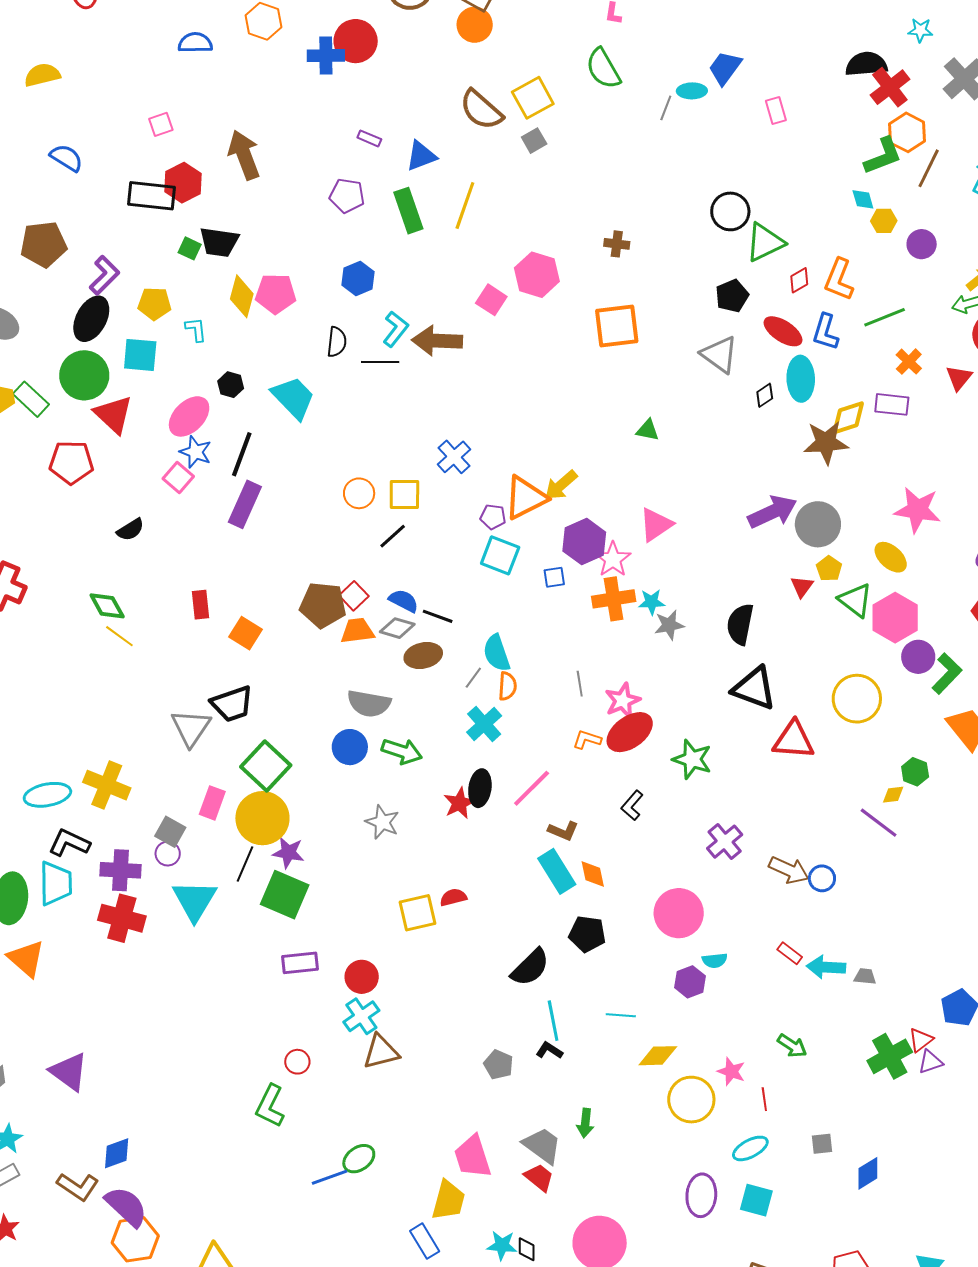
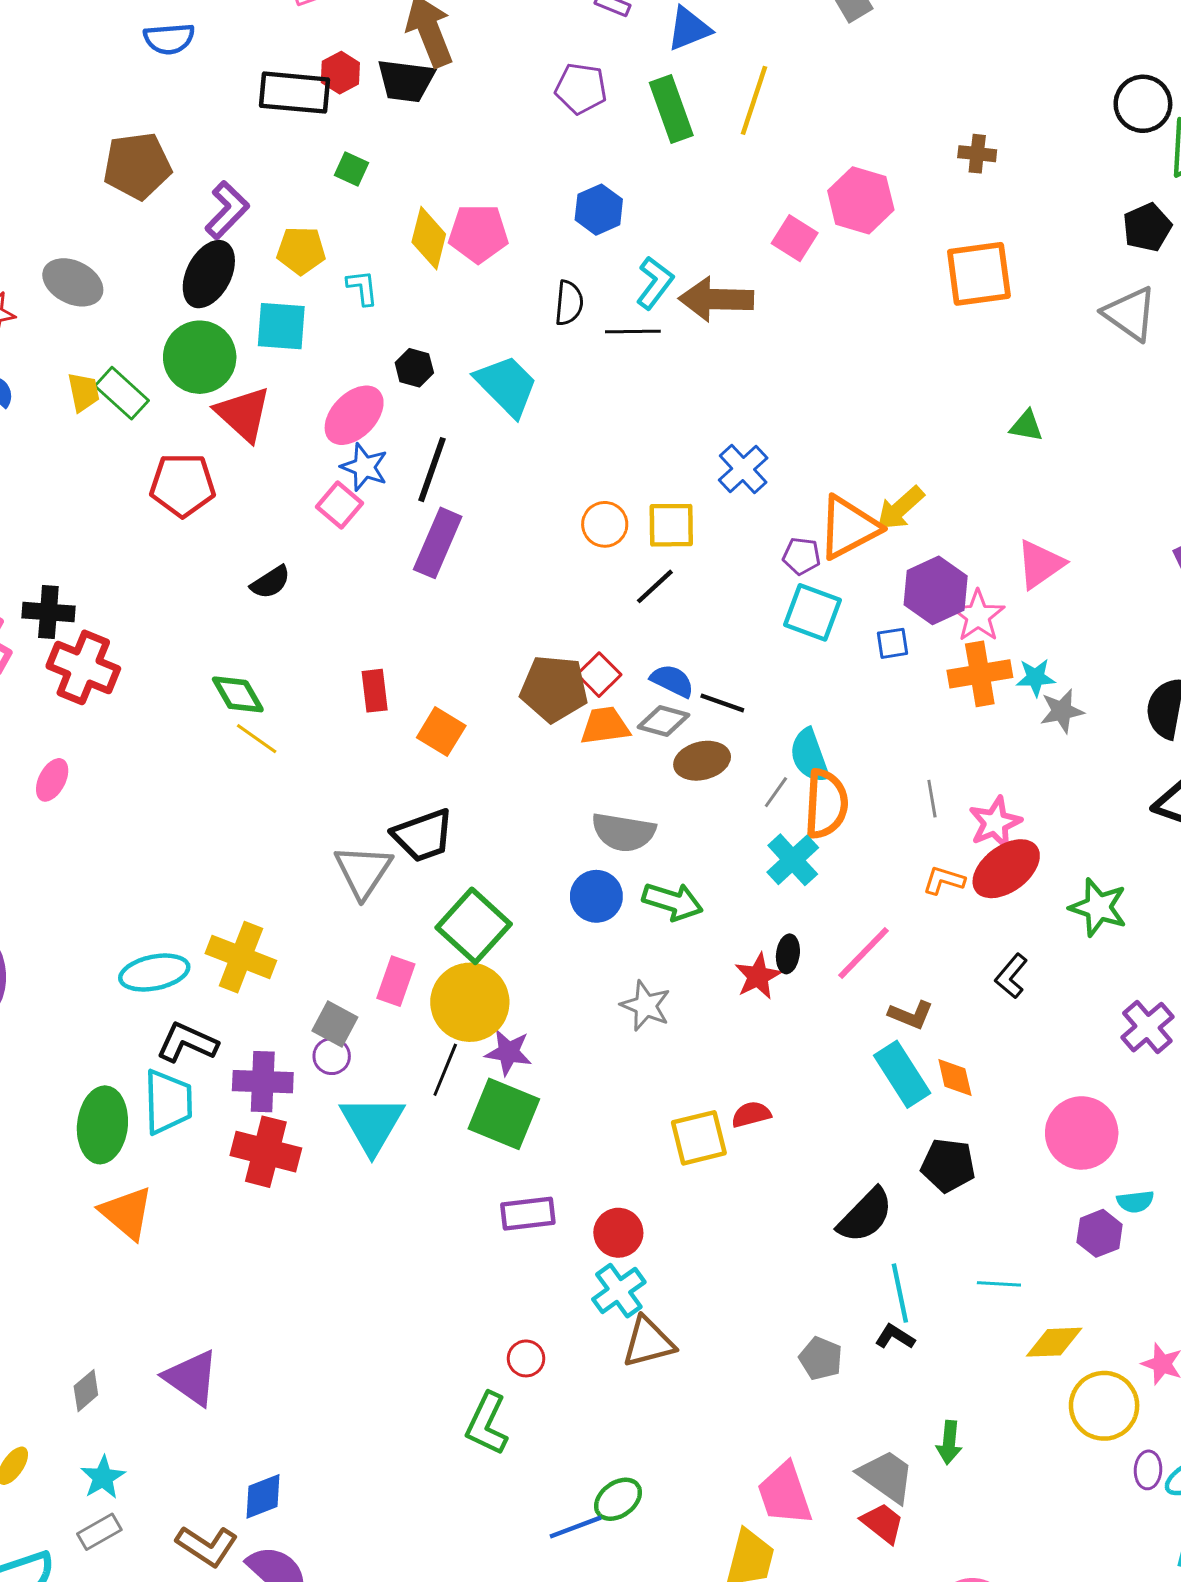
blue semicircle: (66, 158) -> (169, 39), turned 144
red hexagon: (183, 183) -> (340, 73), size x0.7
black trapezoid: (219, 242) -> (406, 81), moved
orange semicircle: (507, 686) -> (826, 804), size x1.6
black ellipse: (480, 788) -> (788, 954), size x0.7
purple ellipse: (701, 1195) -> (1148, 1470), moved, size x0.6

